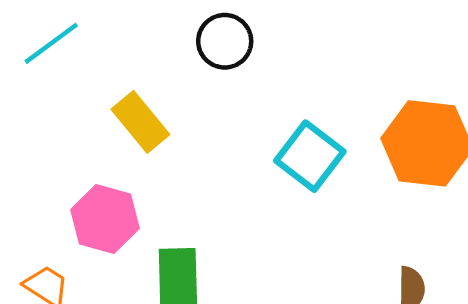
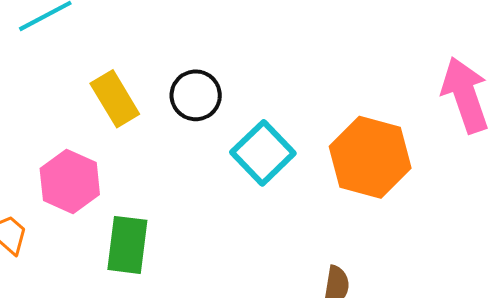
black circle: (225, 41) -> (196, 95), moved

